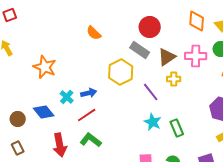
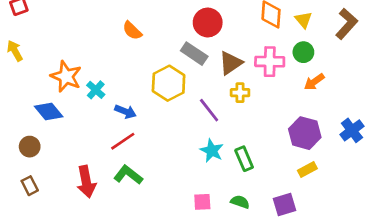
blue arrow: (89, 93) -> (125, 111), turned 35
cyan cross: (67, 97) -> (96, 90), moved
blue diamond: (44, 112) -> (49, 111), moved

